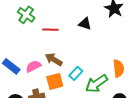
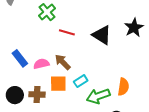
black triangle: (85, 24) -> (102, 35), size x1.5

